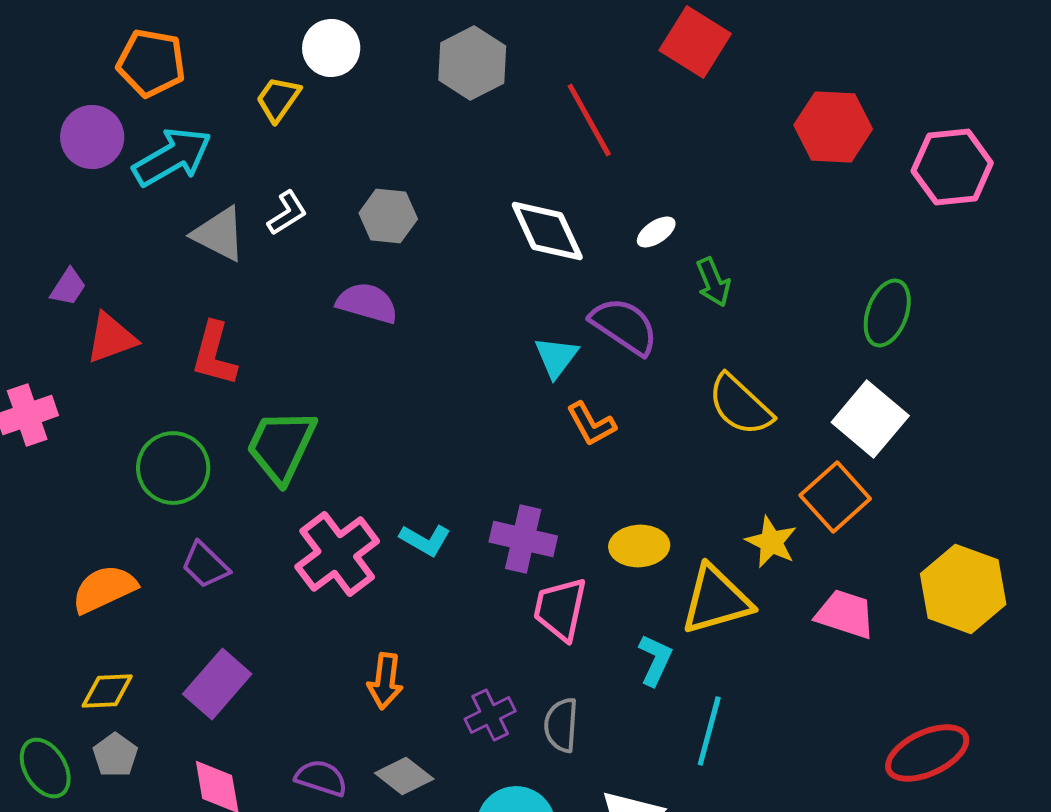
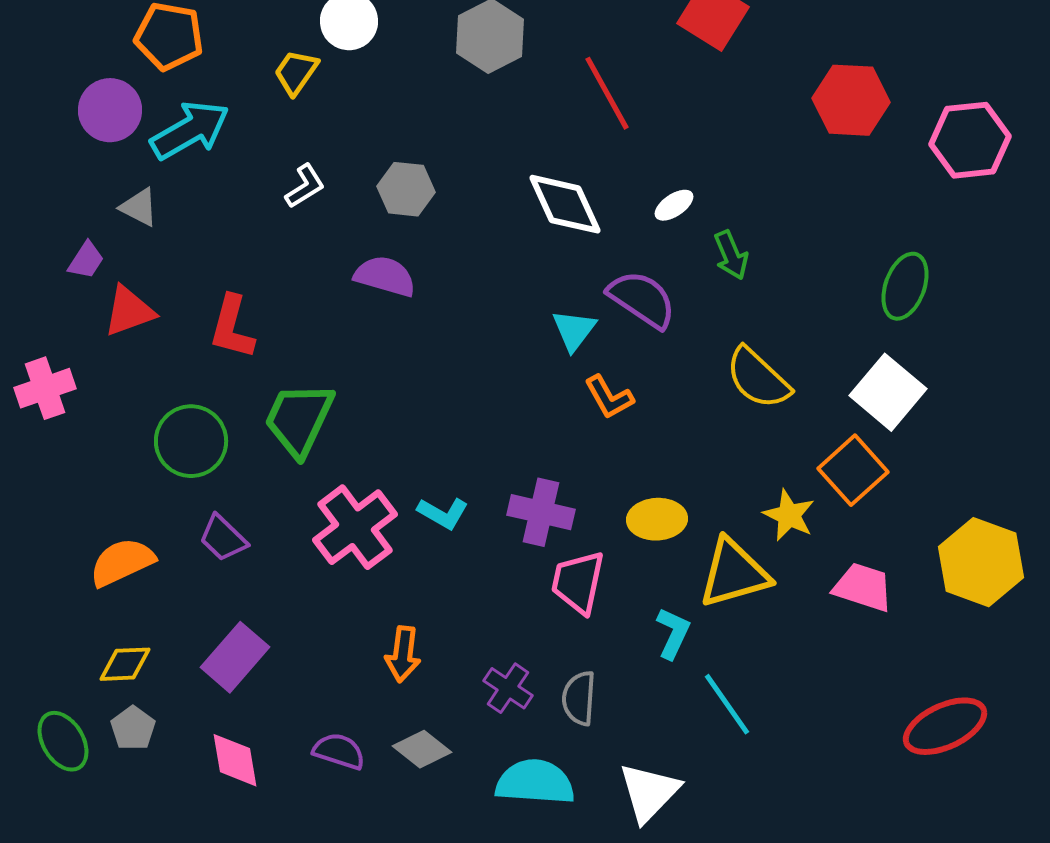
gray triangle: (219, 234) -> (139, 207), moved, size x0.7
purple cross: (490, 715) -> (508, 688), turned -30
cyan line: (709, 731) -> (727, 704), turned -50

